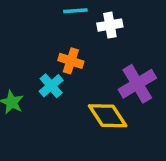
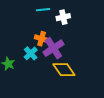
purple cross: (137, 84) -> (53, 48), moved

